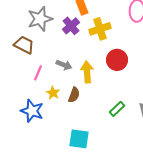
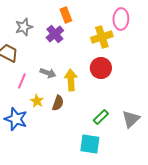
gray star: (40, 19) -> (24, 27), size x0.7
yellow cross: (100, 29) -> (102, 37), moved
cyan square: (79, 139) -> (90, 144), moved

